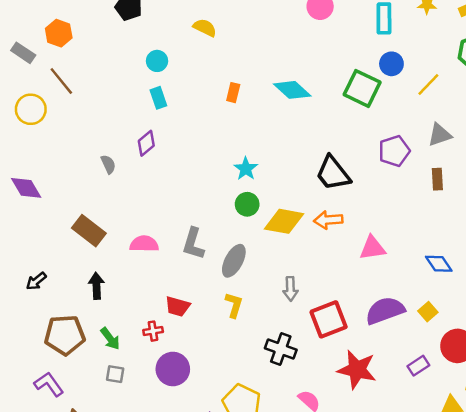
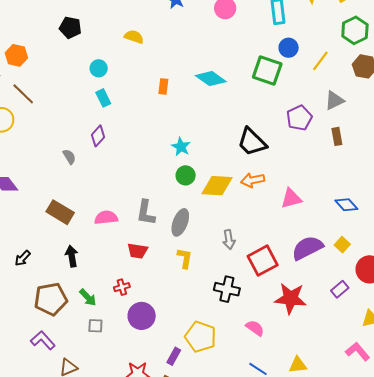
red trapezoid: (178, 306) -> (137, 251), moved

